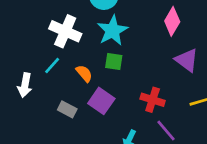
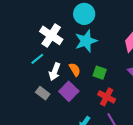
green square: (114, 61) -> (100, 73), moved
orange semicircle: (84, 73) -> (75, 70), moved
white arrow: (25, 85) -> (55, 72), moved

